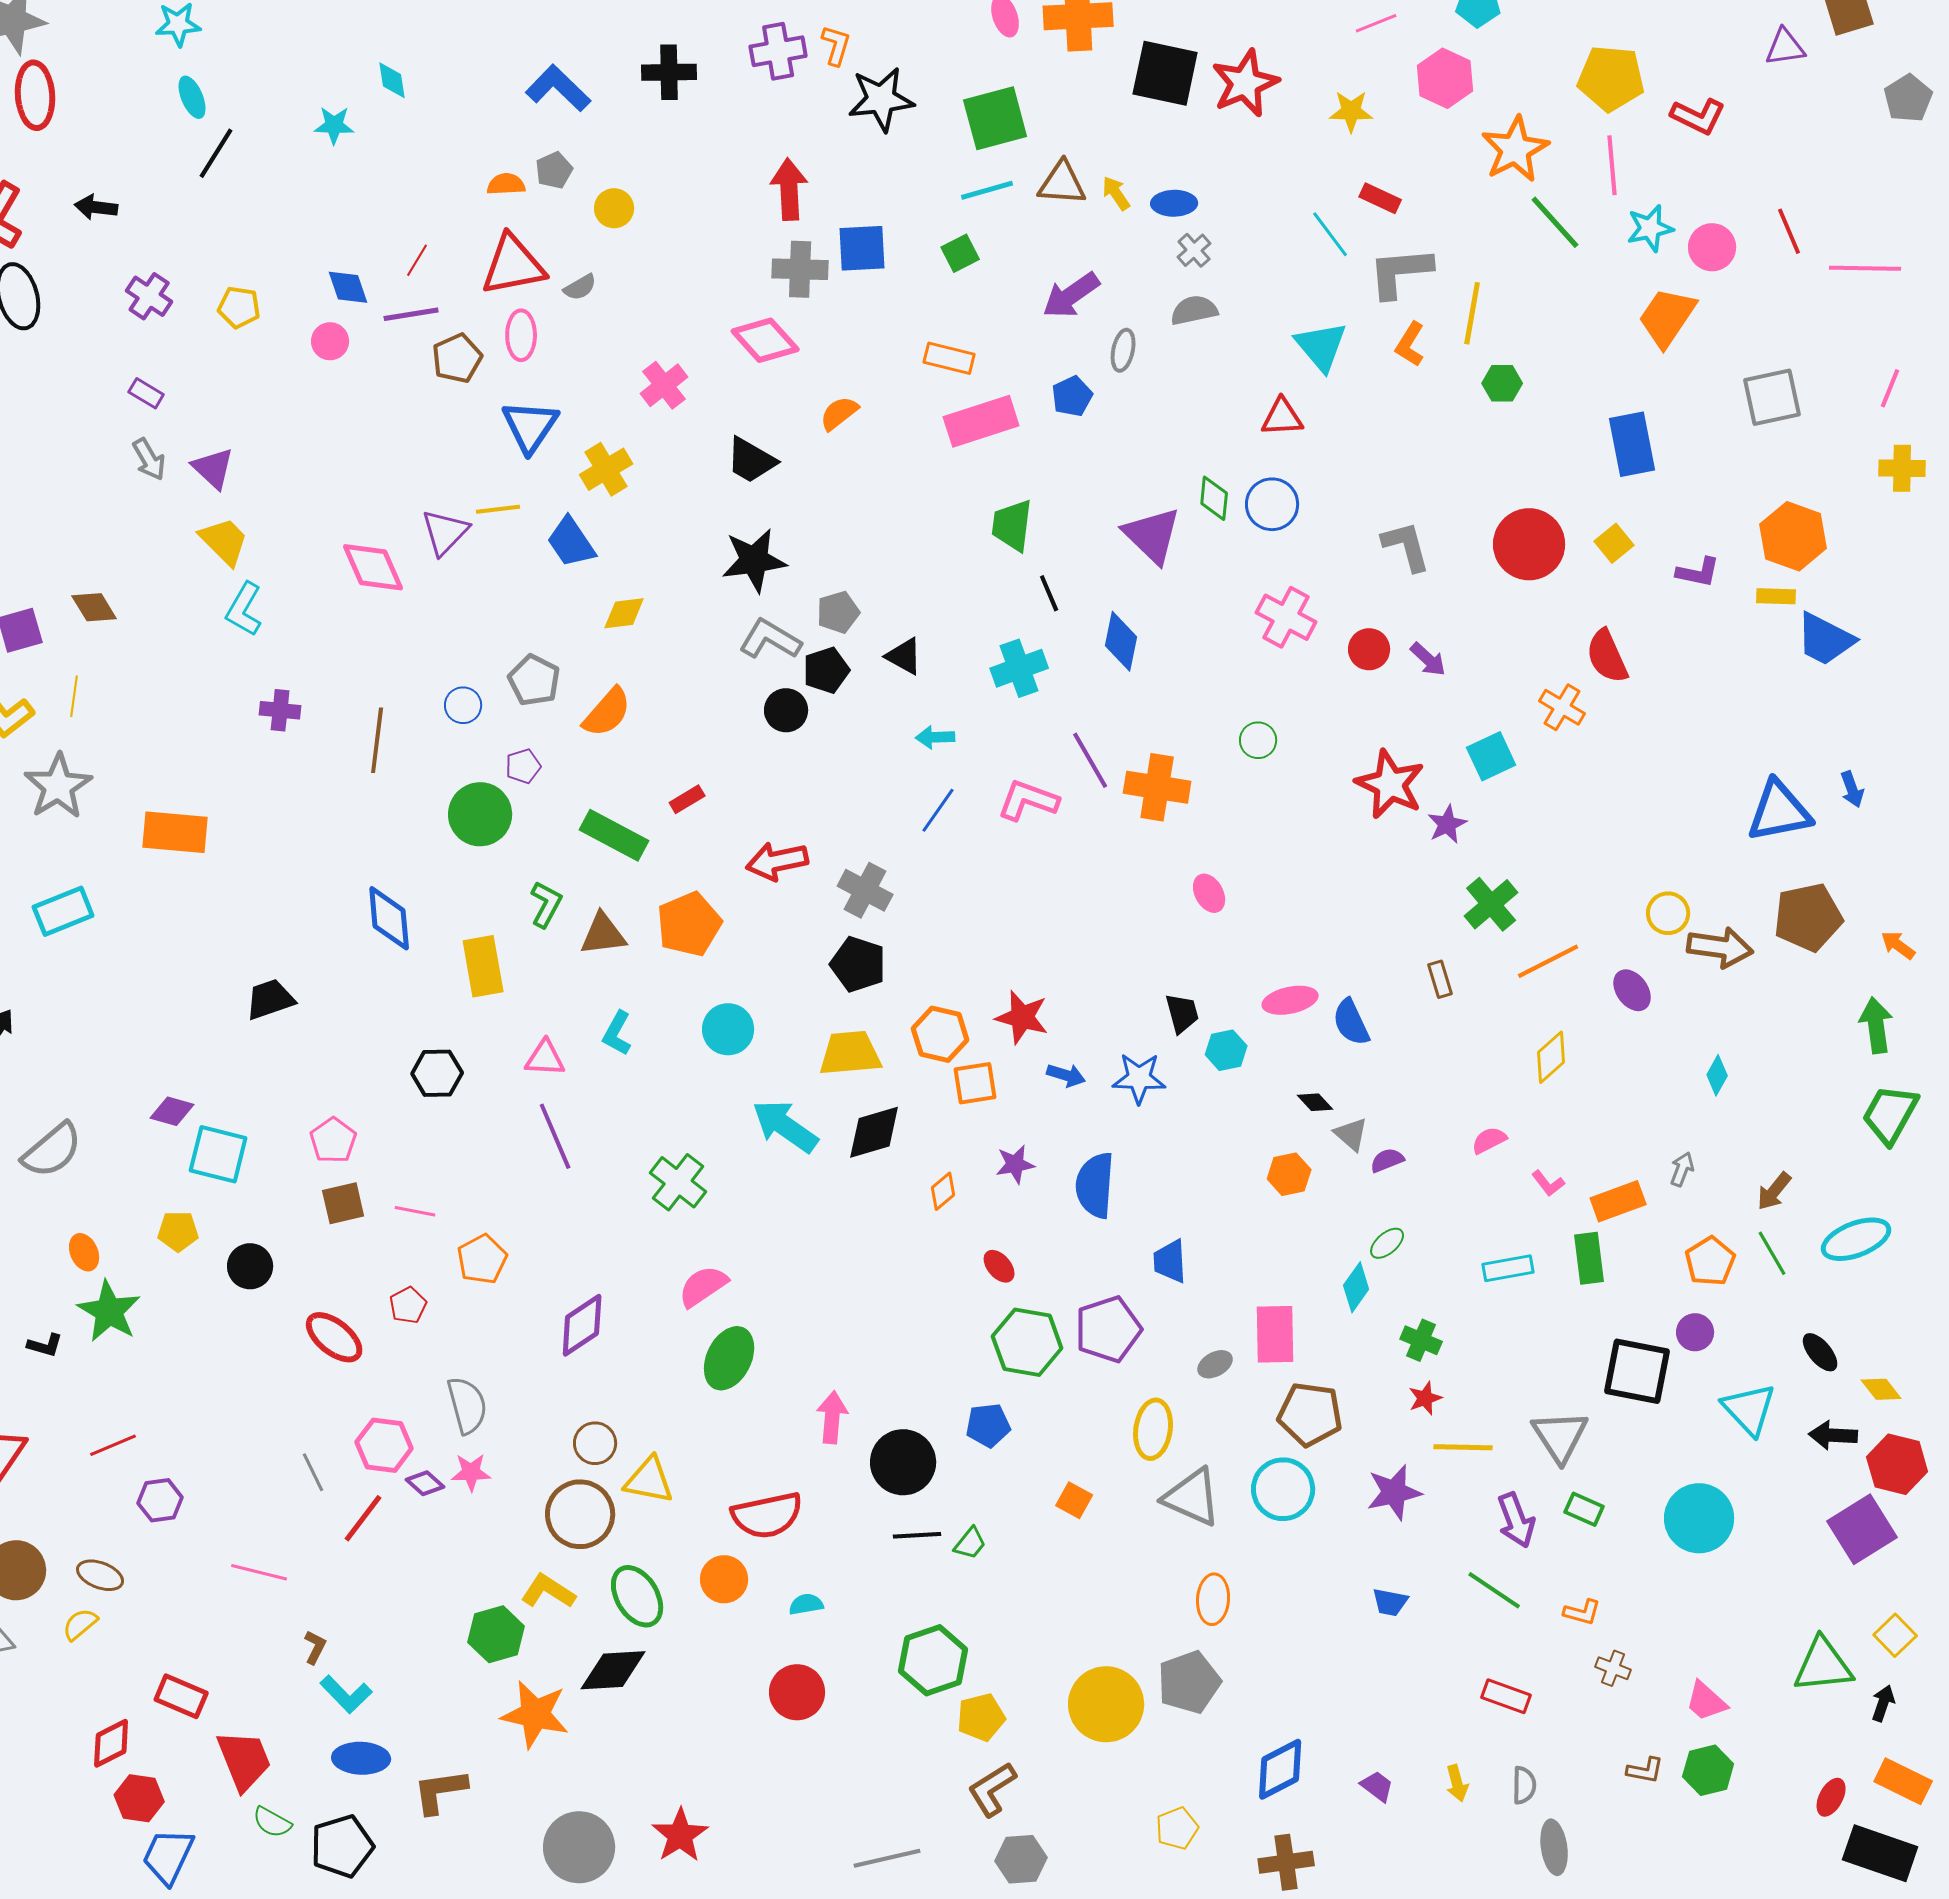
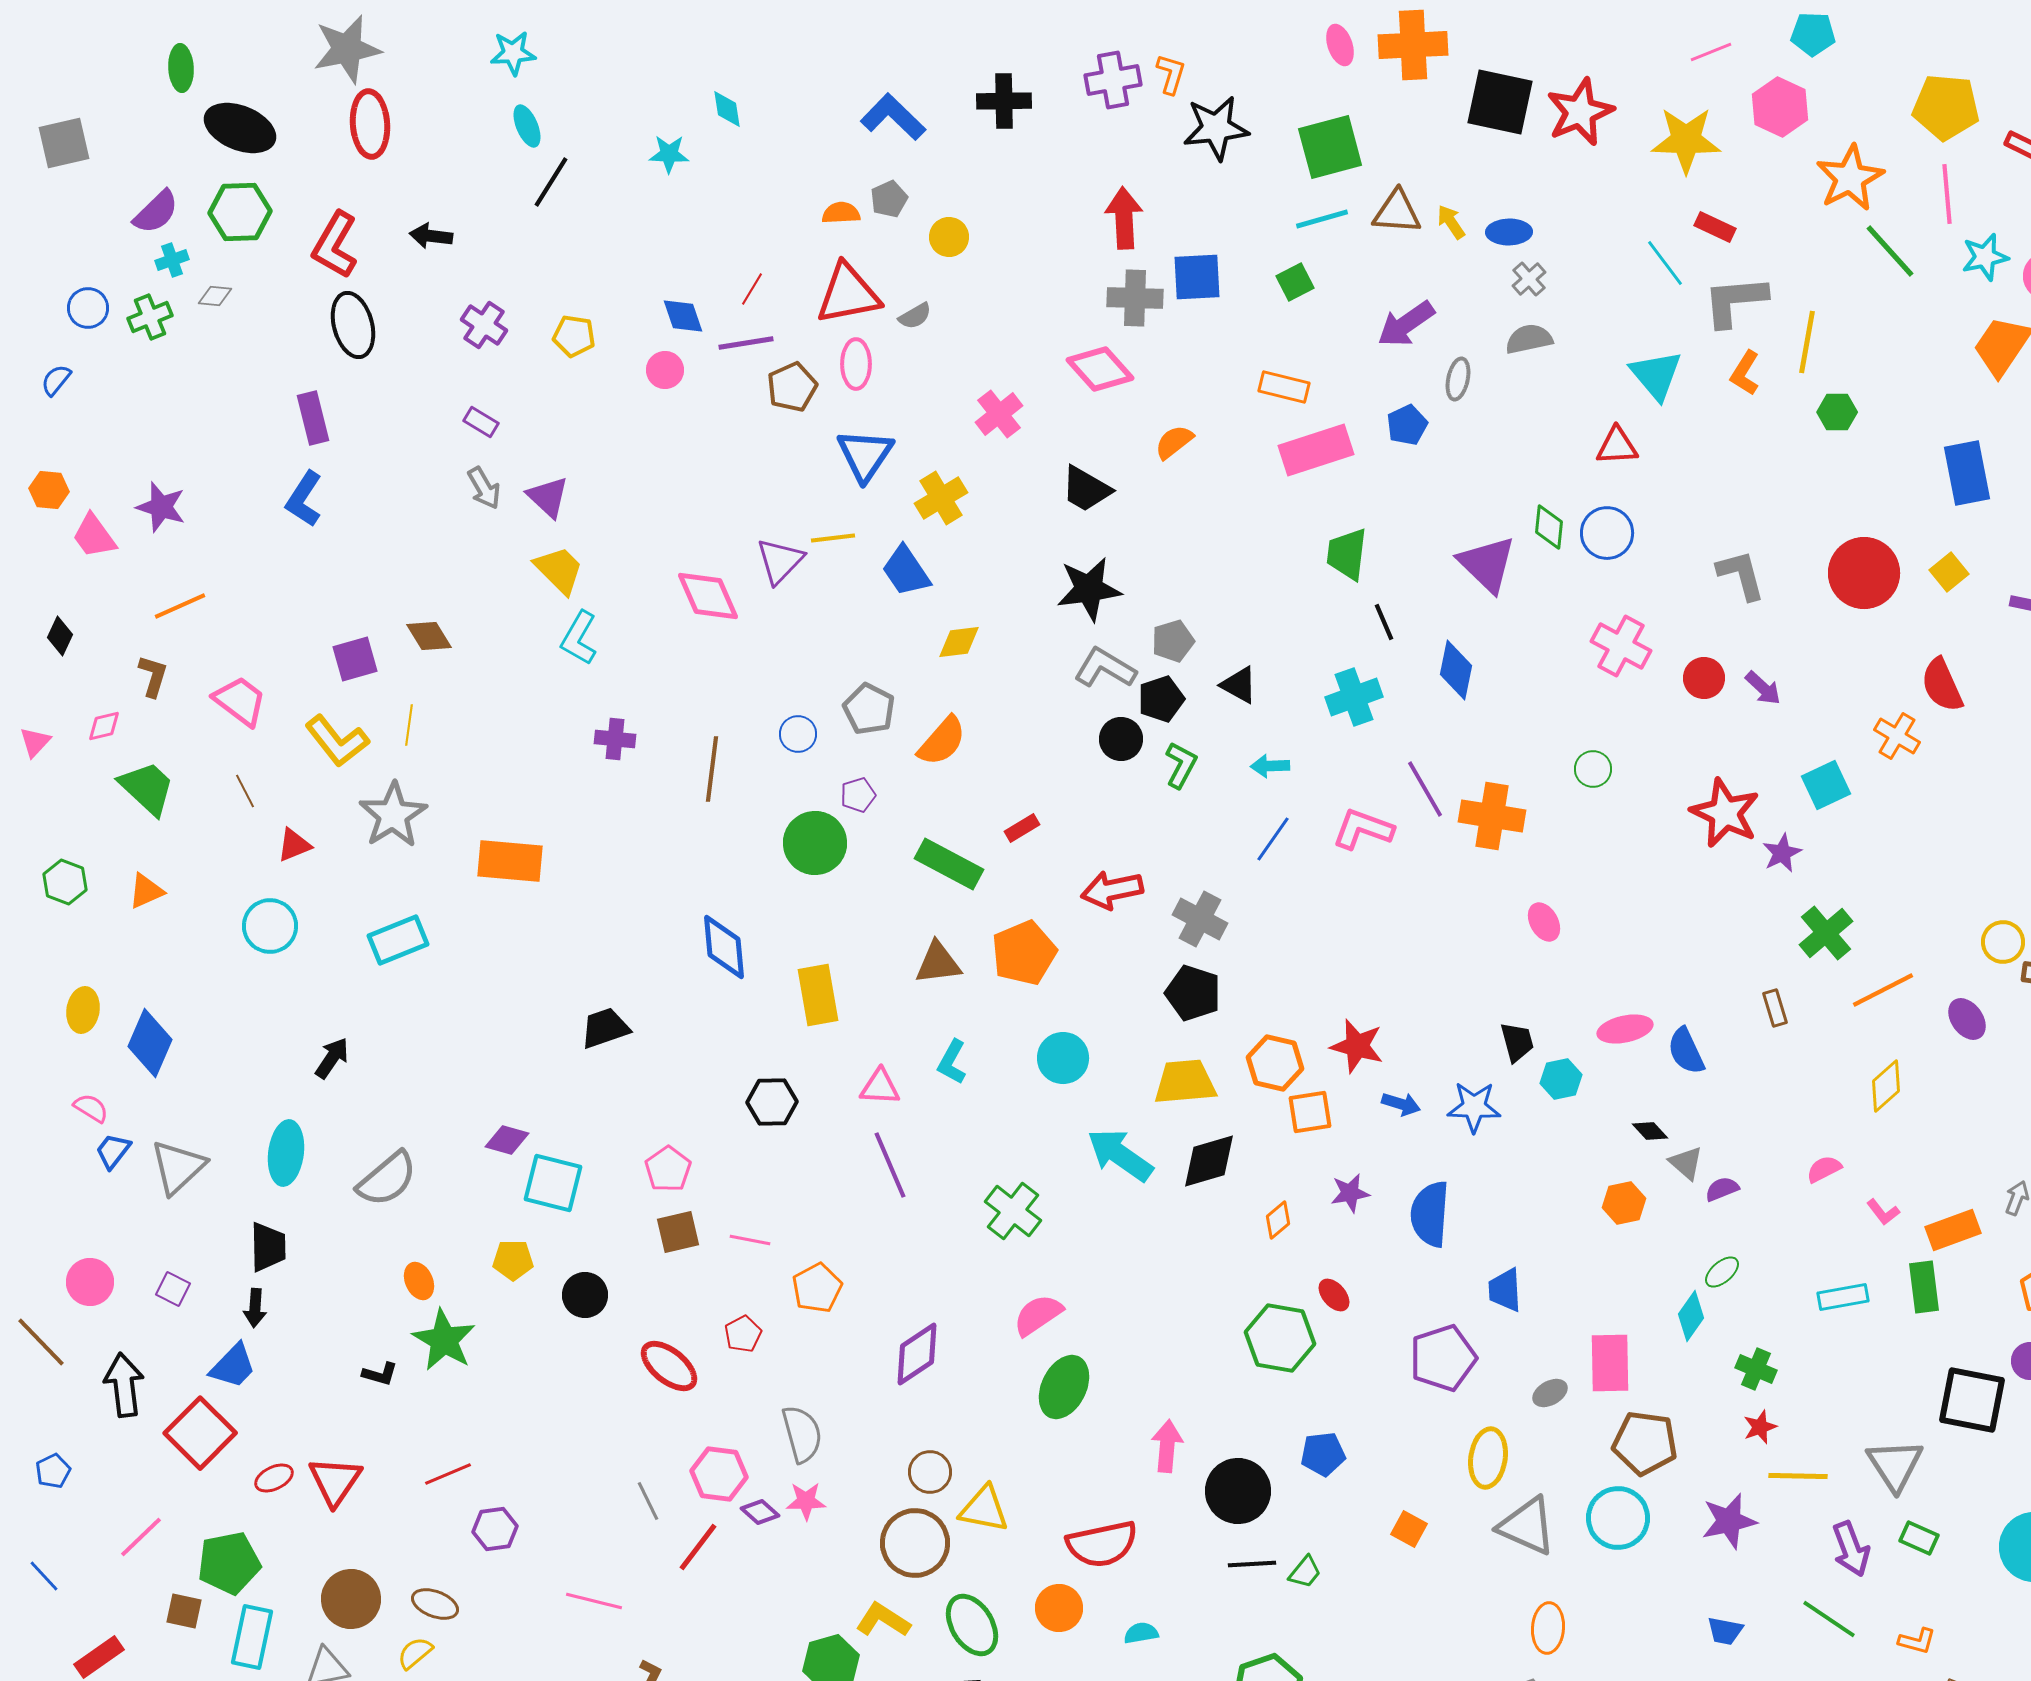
yellow star: (1351, 111) -> (1686, 140), size x1.6
green L-shape: (546, 904) -> (1181, 765), moved
green hexagon: (1027, 1342) -> (1280, 1338), moved

